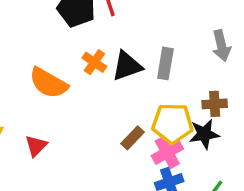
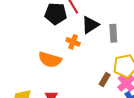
black triangle: (127, 66) -> (90, 25), moved

